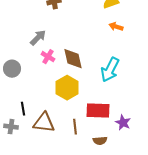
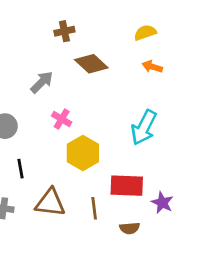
pink cross: (48, 57) -> (62, 119), moved
brown diamond: (73, 59) -> (91, 64), moved, turned -35
black line: (23, 109) -> (20, 169), moved

